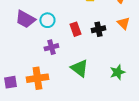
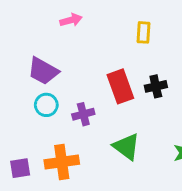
cyan circle: (47, 20) -> (46, 105), moved
red rectangle: (75, 29) -> (120, 86), size x1.5

